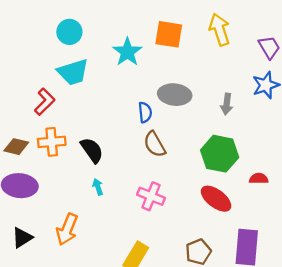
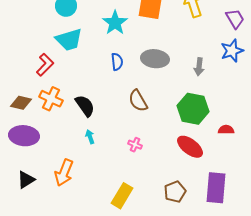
blue semicircle: (145, 112) -> (117, 62), moved
orange cross: (52, 142) -> (51, 99), turned 30
pink cross: (151, 196) -> (135, 145), size x0.6

